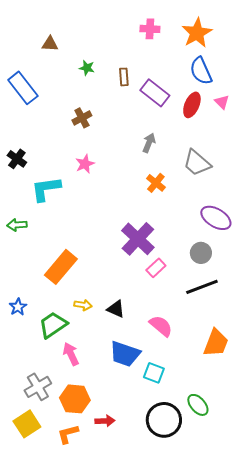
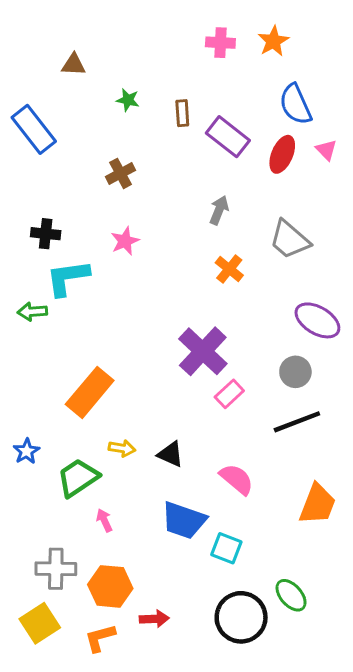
orange star: (197, 33) -> (273, 41), moved, size x0.7
black cross: (17, 159) -> (46, 234), moved, turned -30
green arrow: (17, 225) -> (32, 312), moved
pink arrow: (71, 354) -> (104, 520), size x0.7
gray cross: (38, 387) -> (56, 569), turned 32

